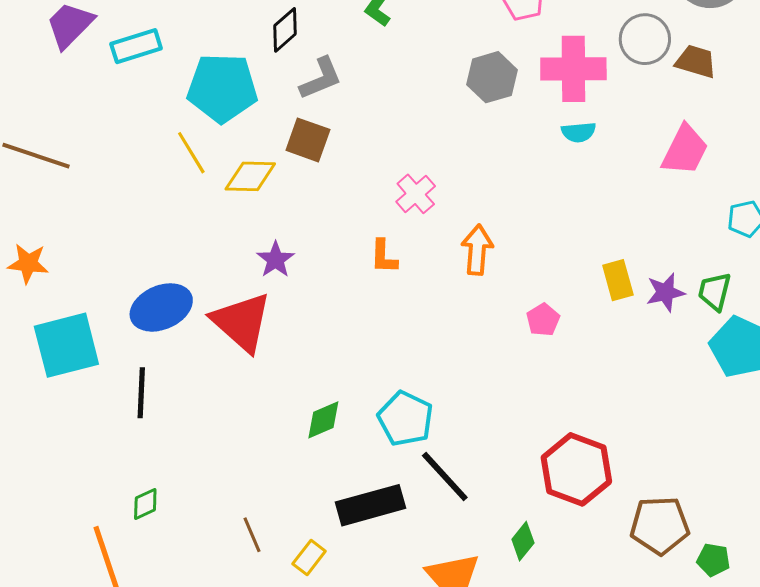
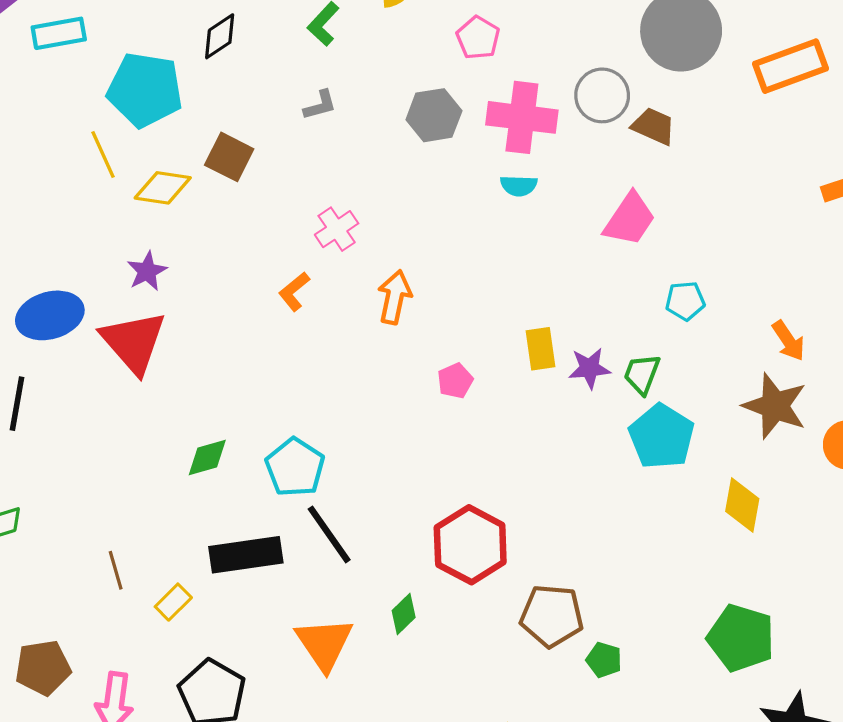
gray L-shape: (321, 78) -> (320, 105), moved, size x0.7
orange L-shape: (384, 257) -> (294, 292), turned 42
purple star: (276, 260) -> (147, 271), moved

